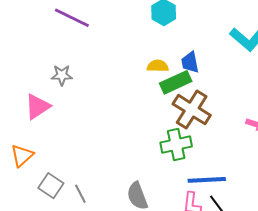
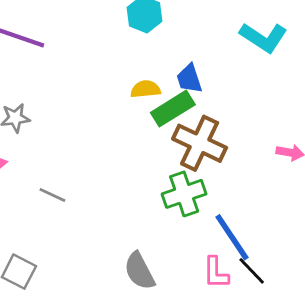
blue line: (207, 180) -> (232, 237), turned 66
gray line: (80, 194) -> (52, 195), moved, turned -30

